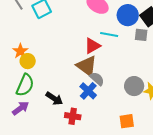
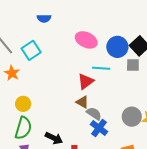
orange star: (20, 51) -> (12, 73), moved
brown triangle: (87, 66) -> (82, 102), size x0.6
blue cross: (88, 91) -> (99, 128), moved

